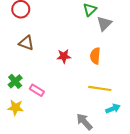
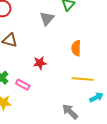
gray triangle: (104, 24) -> (47, 18), moved
red star: (64, 56) -> (40, 63), moved

